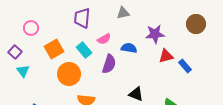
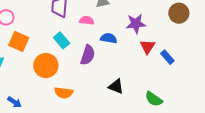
pink semicircle: (104, 39) -> (87, 20), moved, turned -144
orange square: (54, 49) -> (19, 41), moved, turned -36
red triangle: (166, 56) -> (147, 47), turned -42

